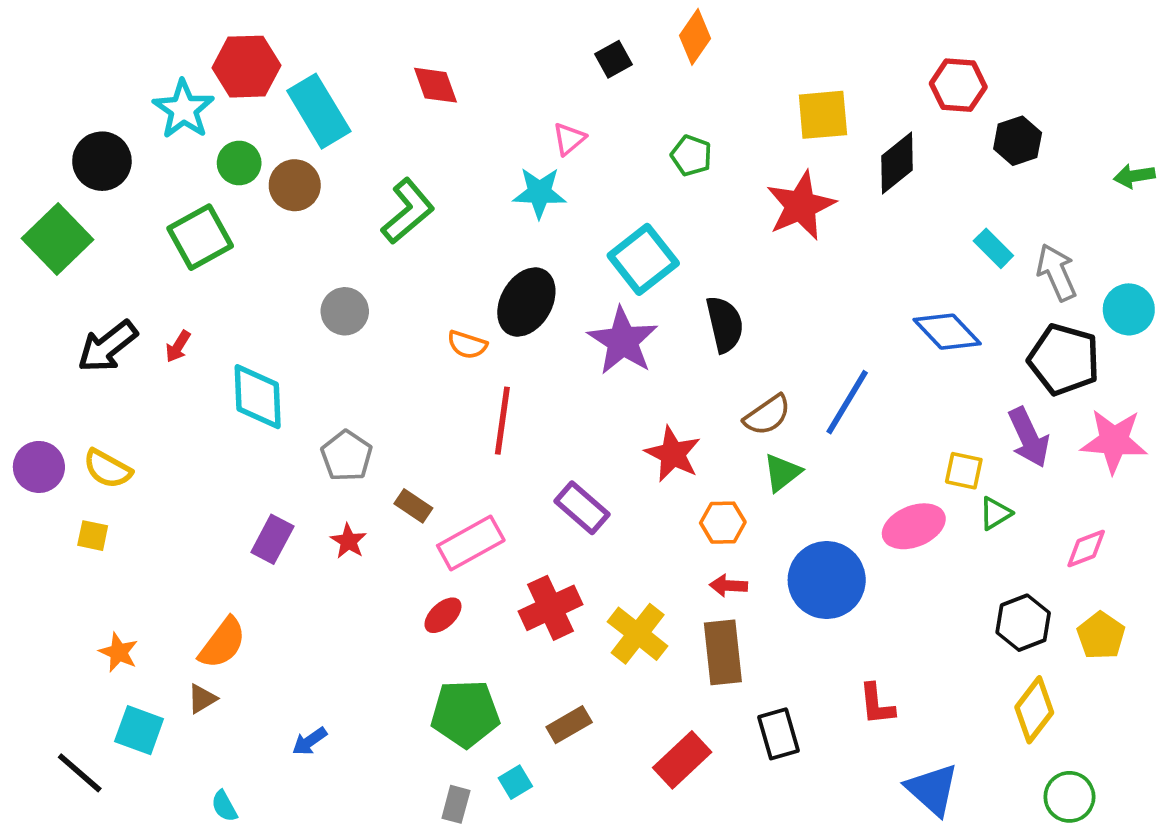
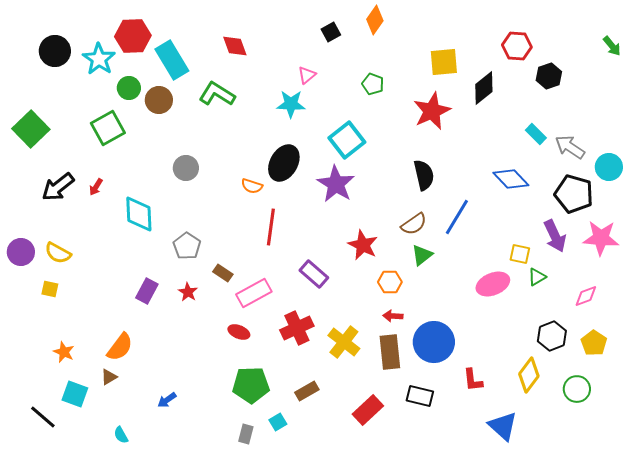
black circle: (102, 161) -> (55, 51), moved
green arrow: (1134, 176) -> (612, 46), moved, turned -120
green L-shape: (408, 211) -> (217, 94), moved, turned -108
gray arrow: (1056, 272) -> (570, 147), turned -32
black semicircle: (725, 324) -> (424, 175), moved
blue circle: (827, 580) -> (434, 342), moved
red ellipse: (443, 615) -> (239, 332), turned 65
yellow diamond: (1034, 710) -> (529, 375), moved
black rectangle: (778, 734) -> (420, 396), turned -60
green circle: (1069, 797) -> (577, 389), moved

